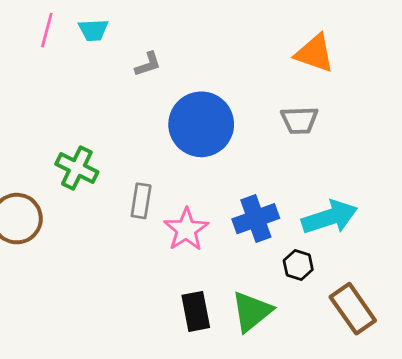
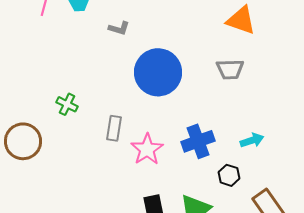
gray L-shape: (148, 64) -> (119, 28), turned 35
green cross: (77, 168) -> (67, 104), size x0.7
cyan arrow: (330, 217) -> (252, 140), size x0.6

